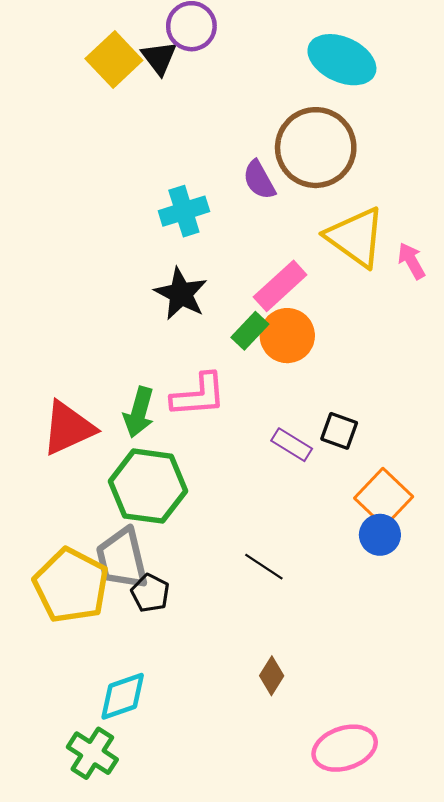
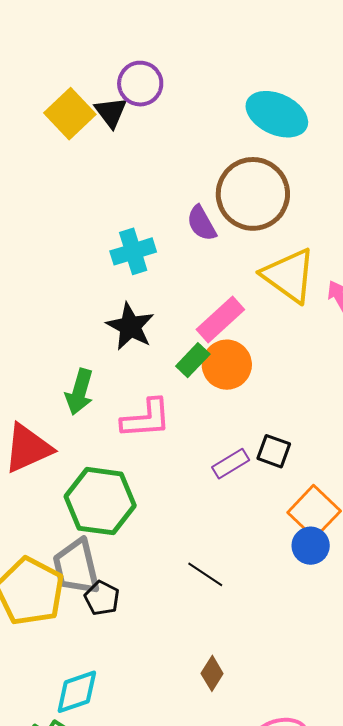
green arrow: (139, 412) -> (79, 392), moved
purple rectangle: (292, 445) -> (231, 464), turned -63

